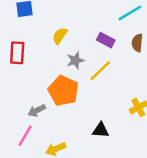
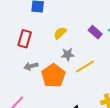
purple rectangle: (106, 40) -> (95, 32), moved
gray arrow: (37, 111) -> (31, 66), moved

